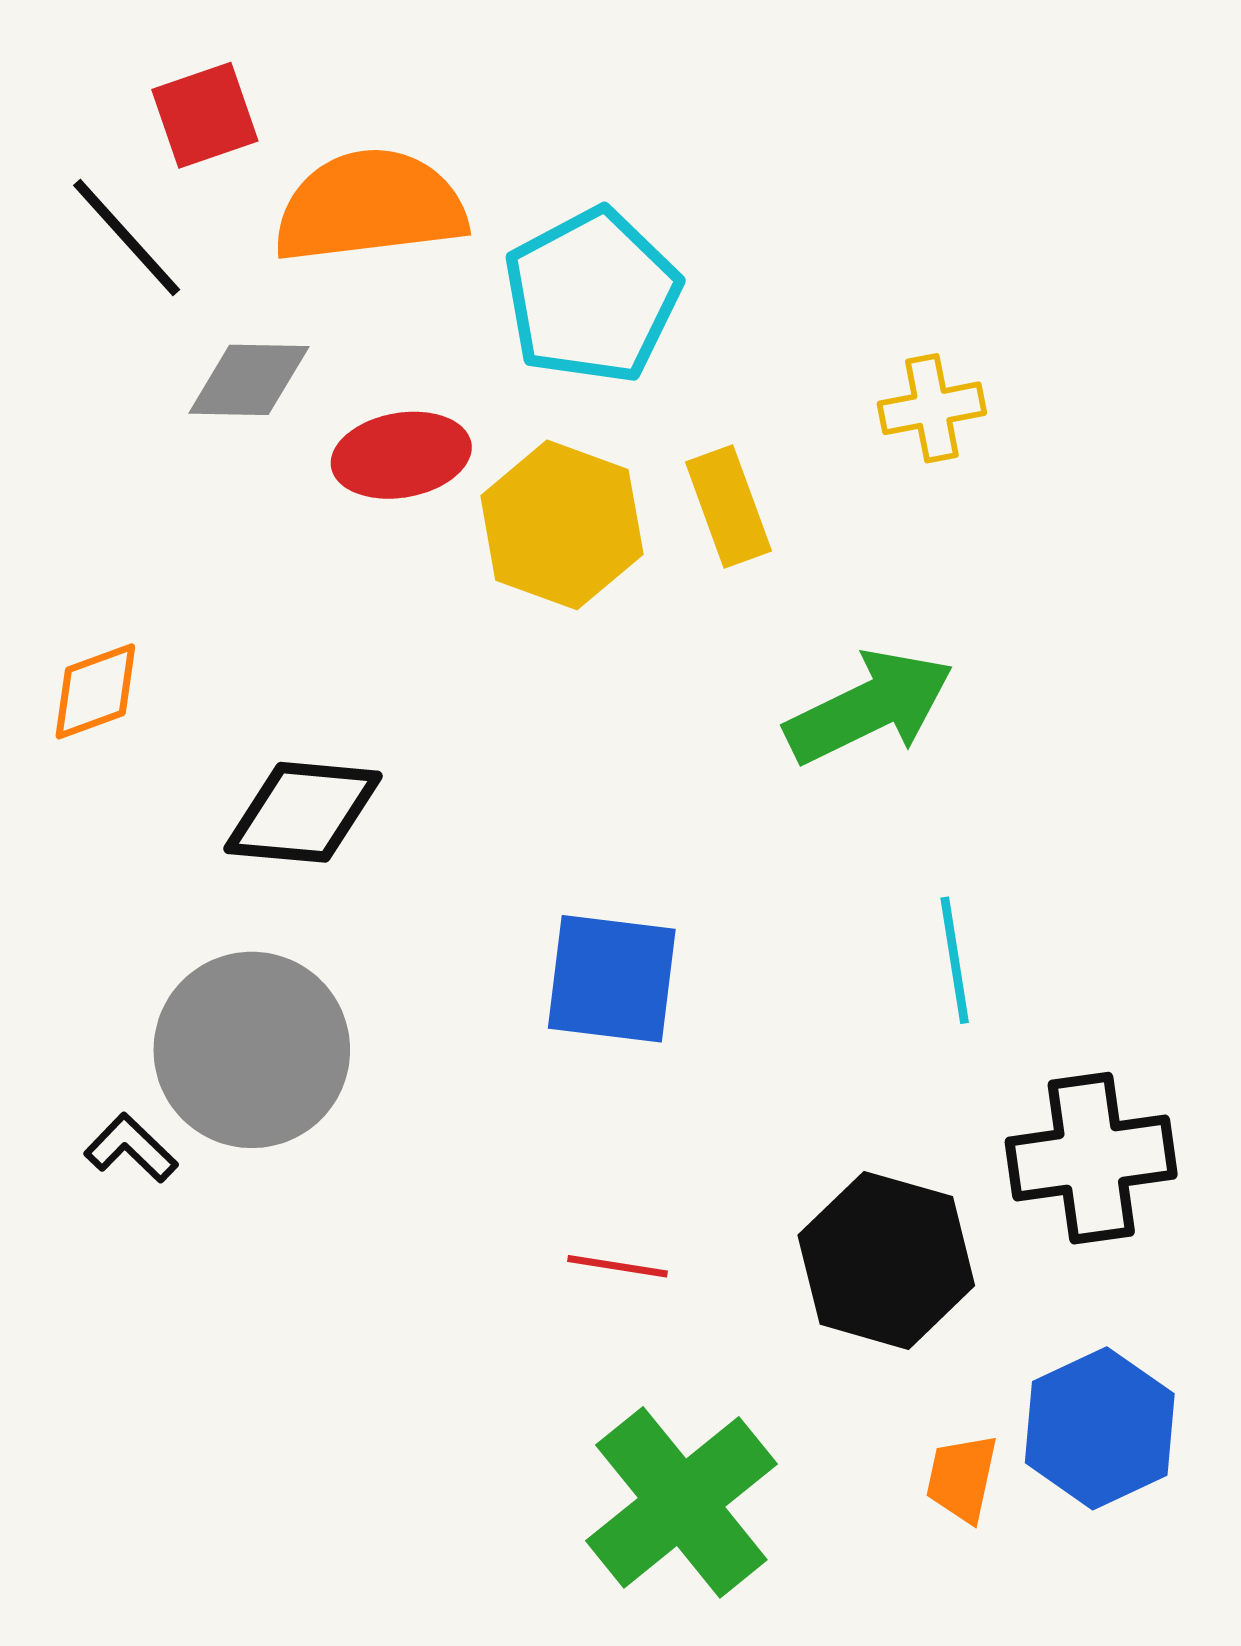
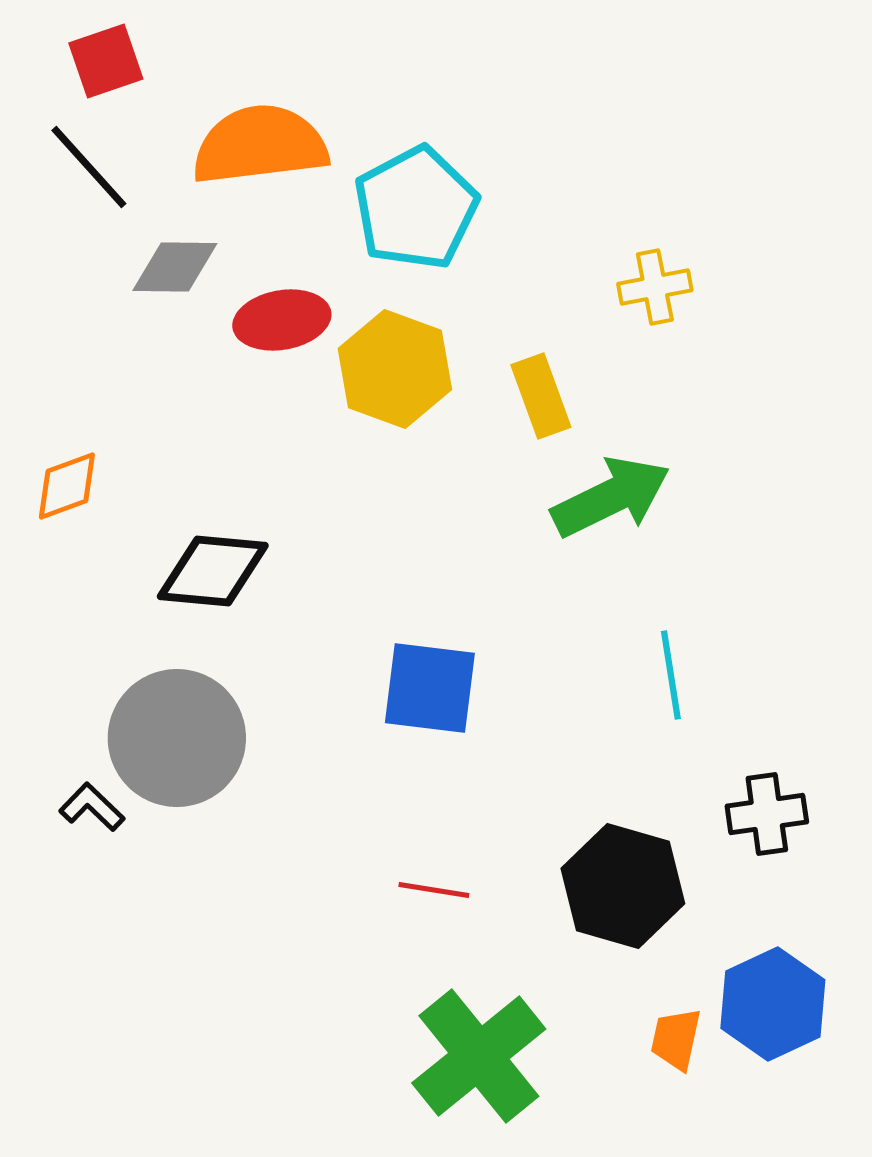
red square: (205, 115) -> (106, 61), moved
yellow rectangle: (728, 506) -> (541, 396), moved
black cross: (1091, 1158) -> (767, 814), size x0.7

